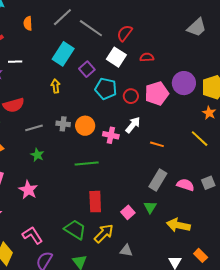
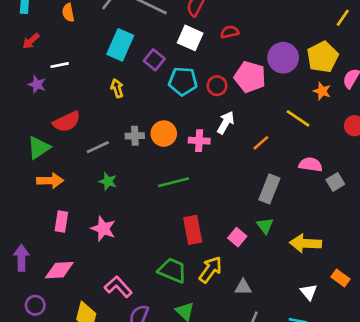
pink pentagon: (157, 94) -> (250, 77), turned -30
yellow line: (200, 139) -> (298, 118), moved
orange line: (157, 144) -> (261, 143), turned -48
pink semicircle: (185, 185) -> (311, 165), moved

